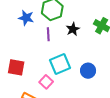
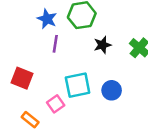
purple line: (48, 34) -> (55, 44), moved
blue circle: (88, 71) -> (112, 90), moved

